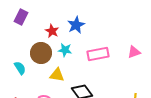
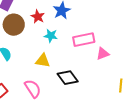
pink triangle: (134, 52) -> (103, 54), moved
brown circle: (41, 53) -> (14, 25), moved

